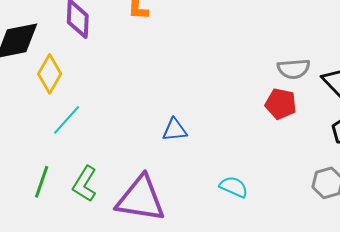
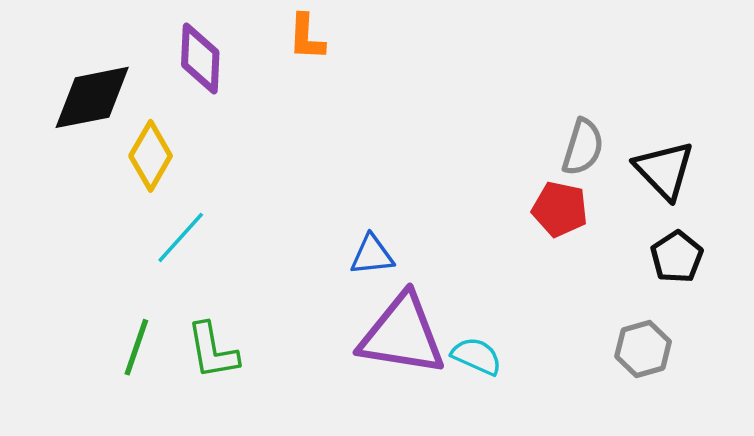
gray semicircle: (294, 69) -> (583, 147), turned -68
green L-shape: (85, 184) -> (213, 351), turned -42
purple triangle: (141, 199) -> (402, 335), moved

